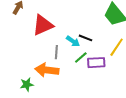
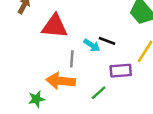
red triangle: (43, 25) -> (55, 26), turned 30
green line: (81, 57) -> (99, 93), moved

